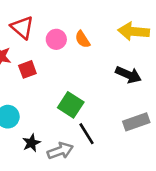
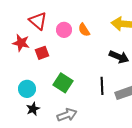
green square: (71, 105) -> (63, 83), moved
black line: (86, 134) -> (102, 86), moved, turned 30
black star: (31, 143) -> (33, 109), moved

